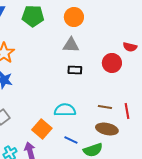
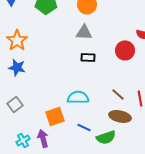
brown line: (105, 107) -> (118, 94), turned 32
orange square: (42, 129) -> (55, 116), turned 30

